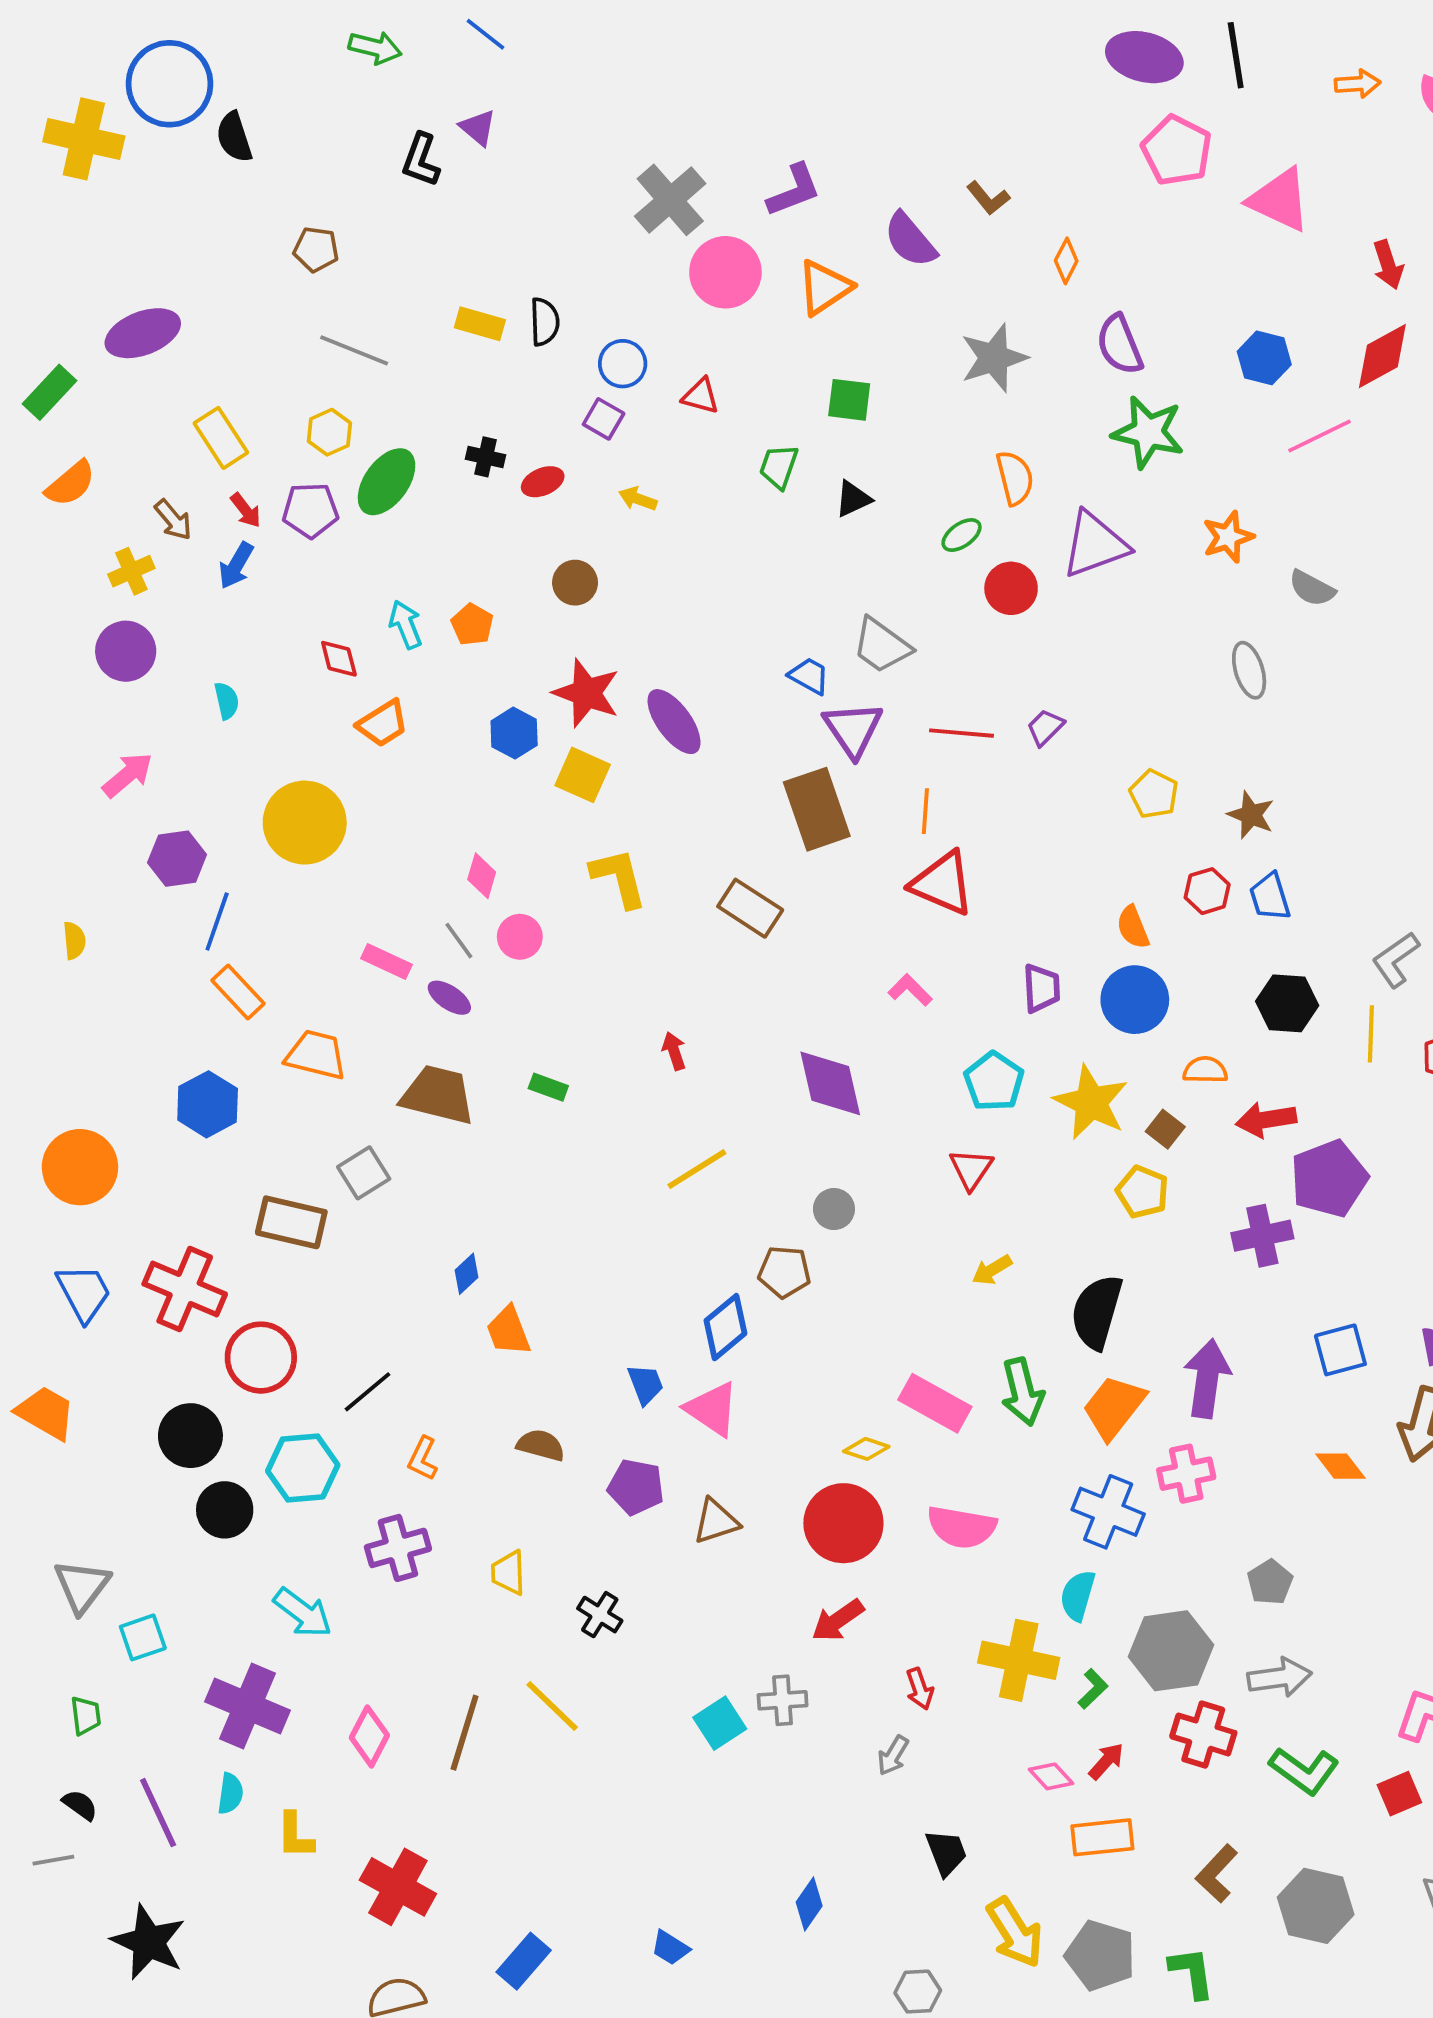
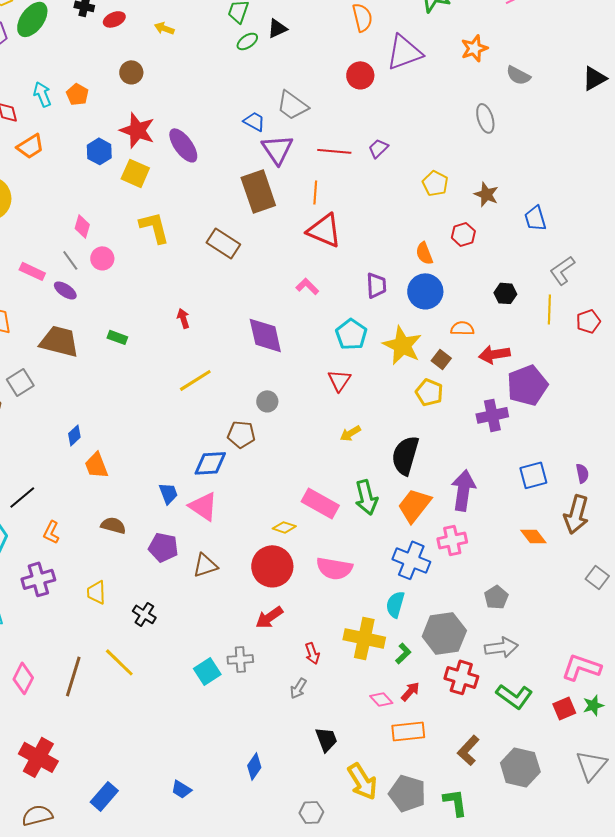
green ellipse: (962, 535) -> (247, 41), moved
blue trapezoid: (1270, 897) -> (535, 218), moved
black hexagon: (1287, 1003) -> (505, 293), size x0.7
blue diamond: (725, 1327) -> (210, 463), turned 36

